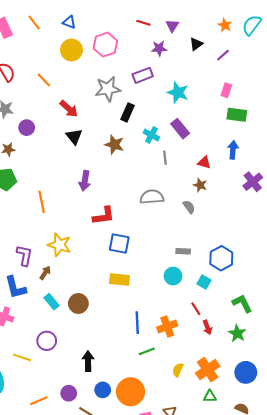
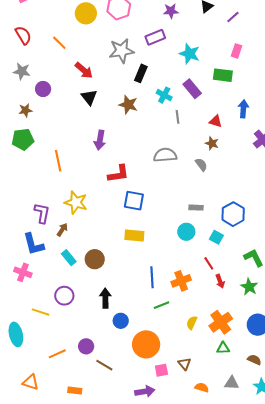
green rectangle: (237, 115) -> (223, 75), moved
black arrow: (88, 361) -> (105, 298), moved
blue circle: (103, 390) -> (121, 321), moved

